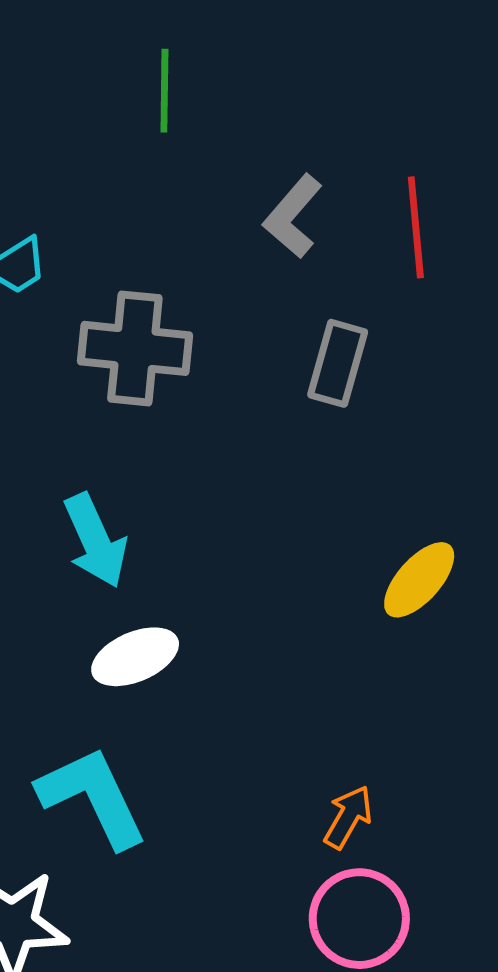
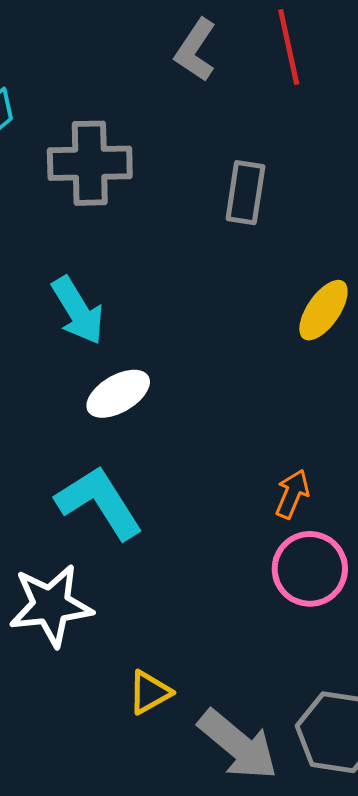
gray rectangle: (338, 363) -> (245, 193), moved

